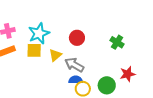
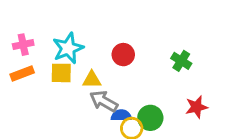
yellow triangle: (55, 55) -> (92, 80), turned 40
gray arrow: (74, 65) -> (104, 101), moved
green circle: (107, 85) -> (150, 118), moved

